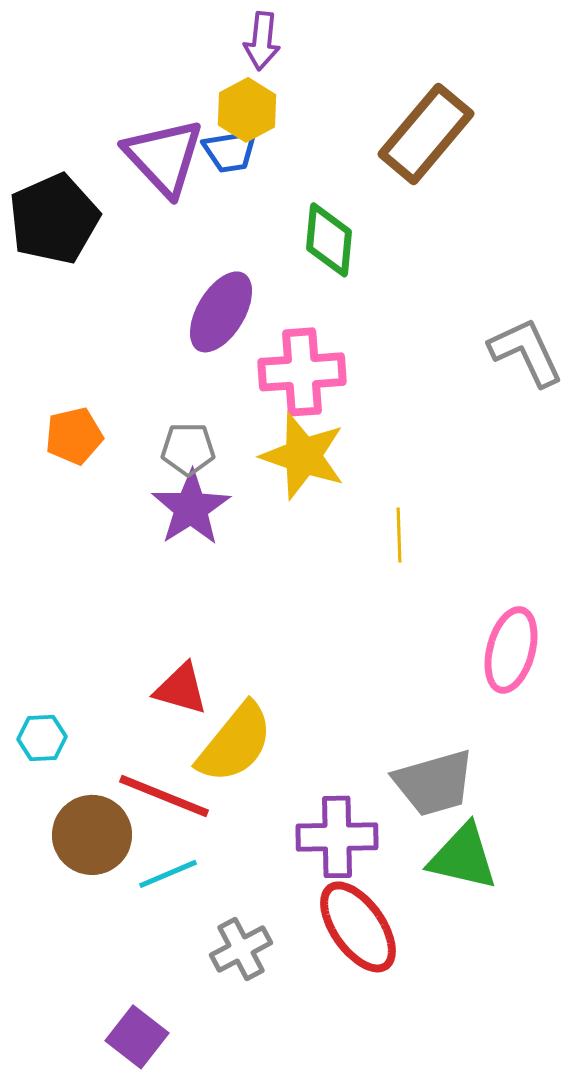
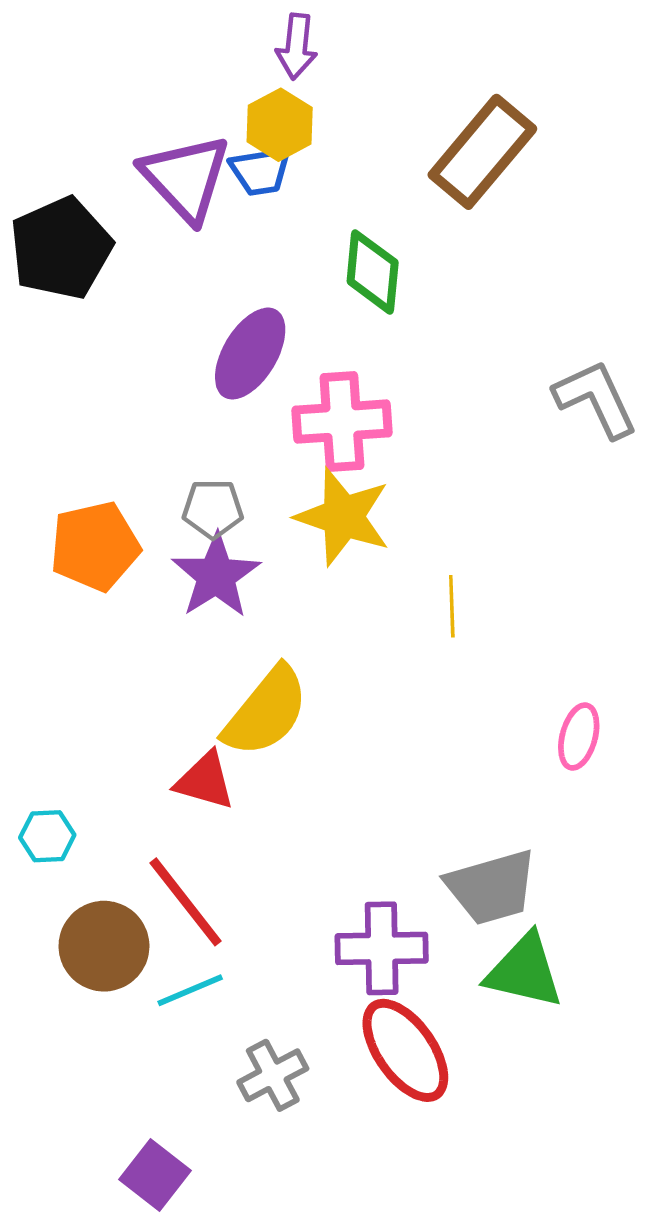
orange pentagon: (74, 436) -> (95, 546), moved, size x1.4
pink ellipse: (511, 650) -> (579, 737), size x0.7
yellow semicircle: (235, 743) -> (266, 712), moved
red line: (164, 796) -> (186, 902), turned 30

